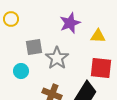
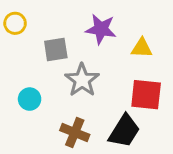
purple star: (70, 23) -> (101, 29), turned 30
gray square: (34, 47) -> (56, 50), moved

